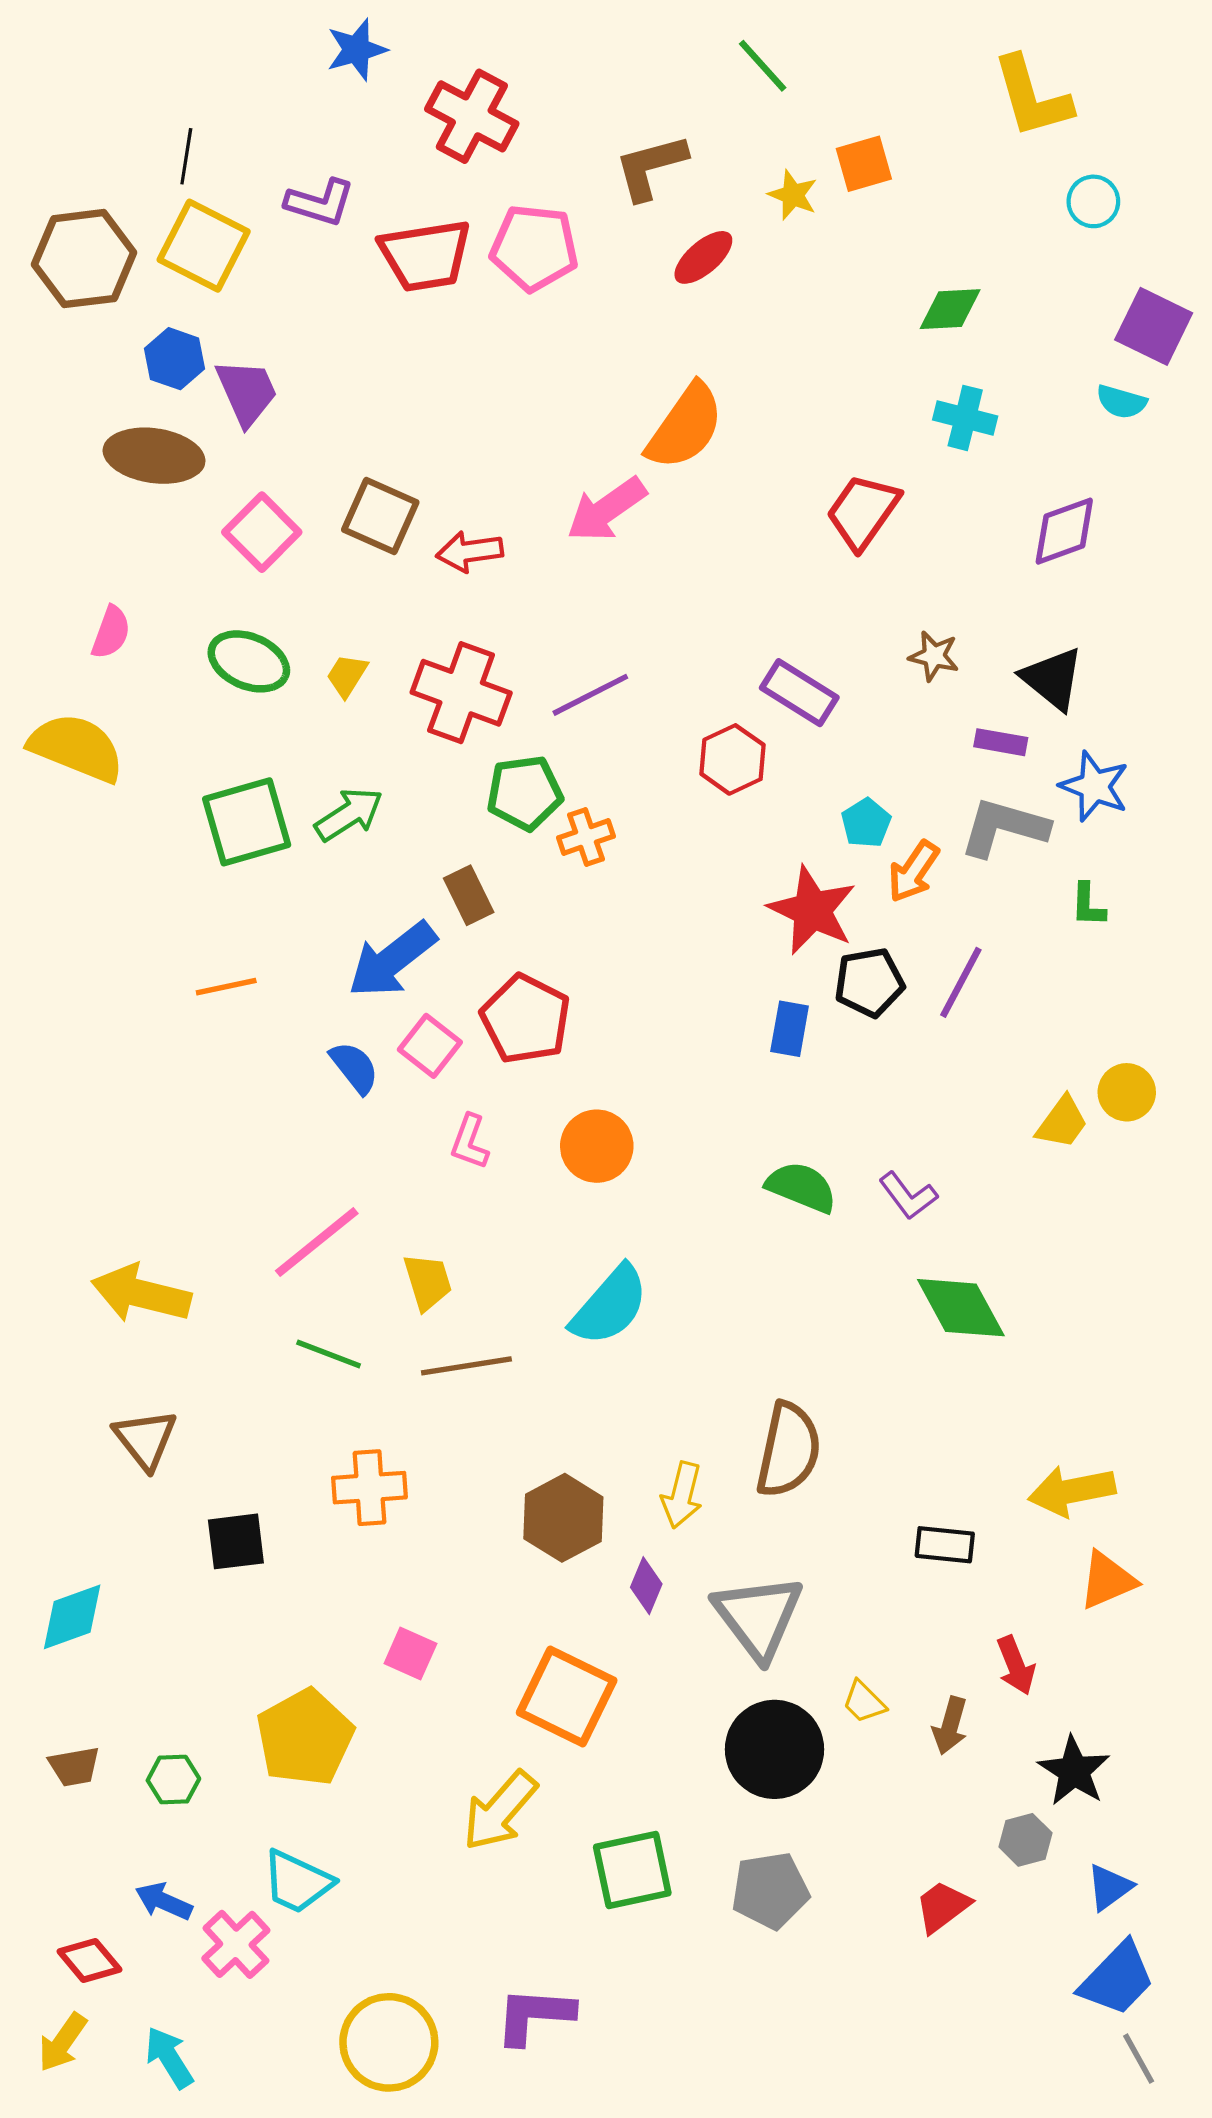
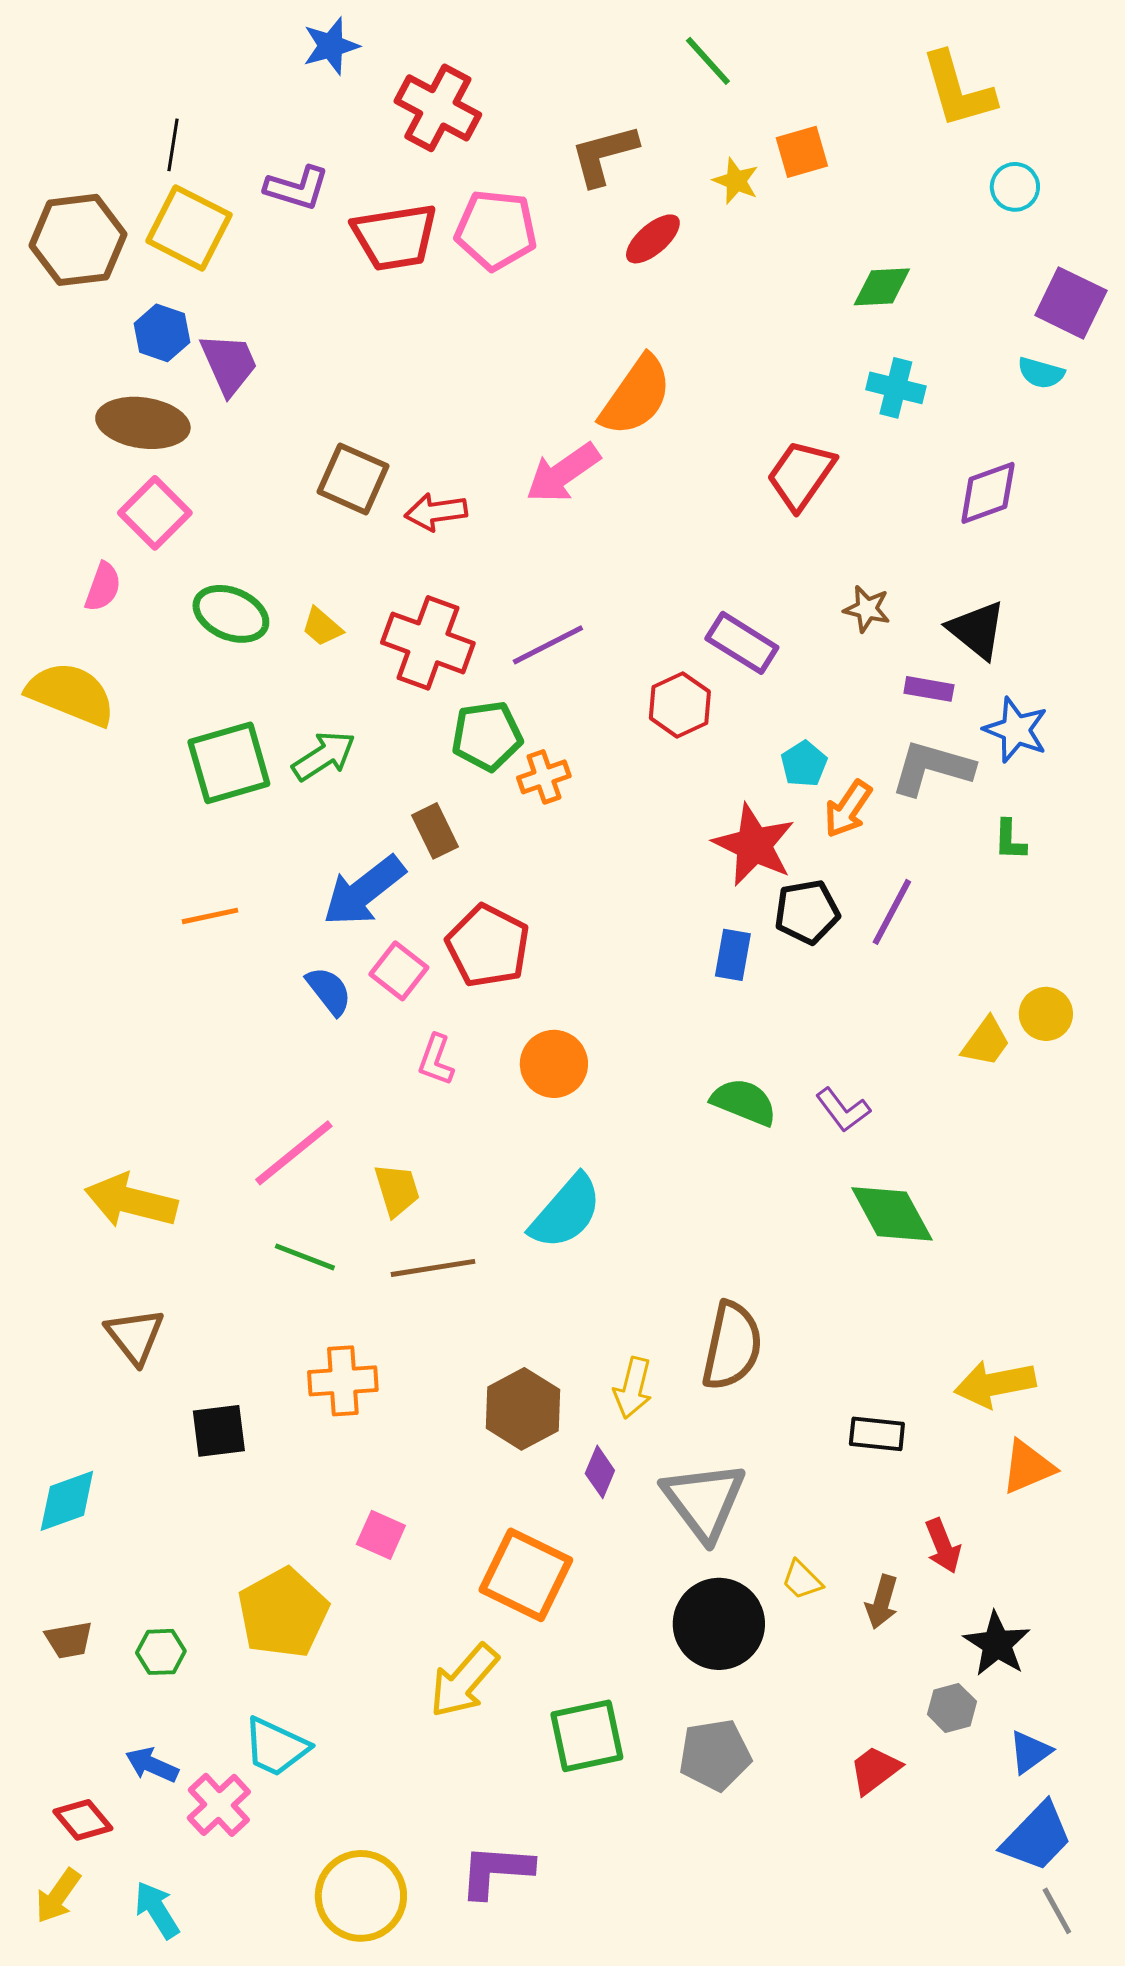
pink square: (262, 532) -> (155, 513), moved
yellow trapezoid: (347, 675) -> (322, 627), turned -81

